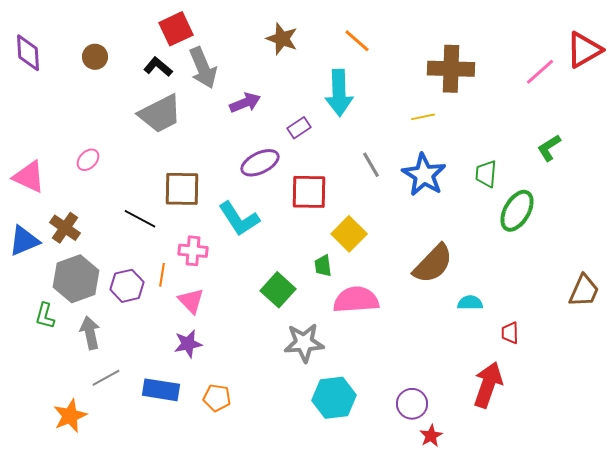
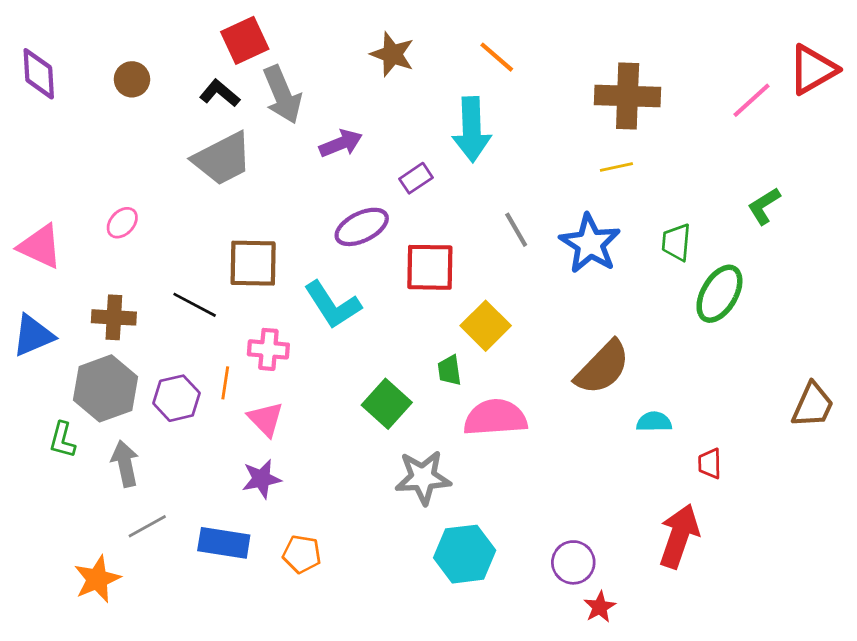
yellow line: (423, 117) -> (616, 167), moved
brown cross: (65, 228) -> (114, 317), moved, turned -32

